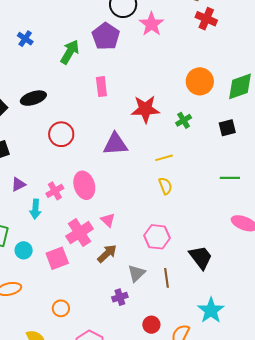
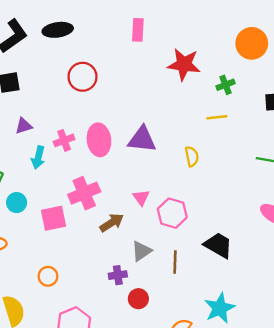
purple triangle: (115, 144) -> (142, 139), moved
yellow line: (164, 158) -> (217, 117), moved
pink triangle: (108, 220) -> (141, 198), moved
black trapezoid: (201, 257) -> (218, 245), turned -32
red circle: (151, 325) -> (138, 299), moved

